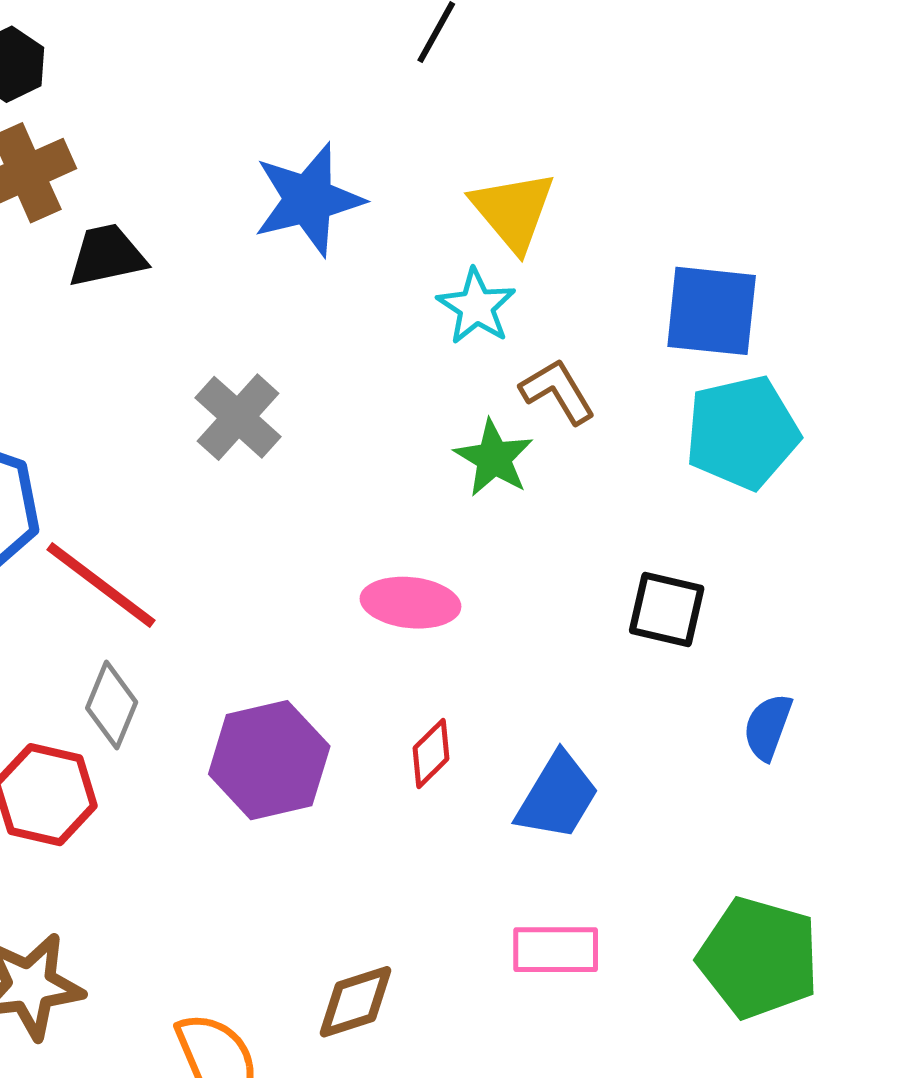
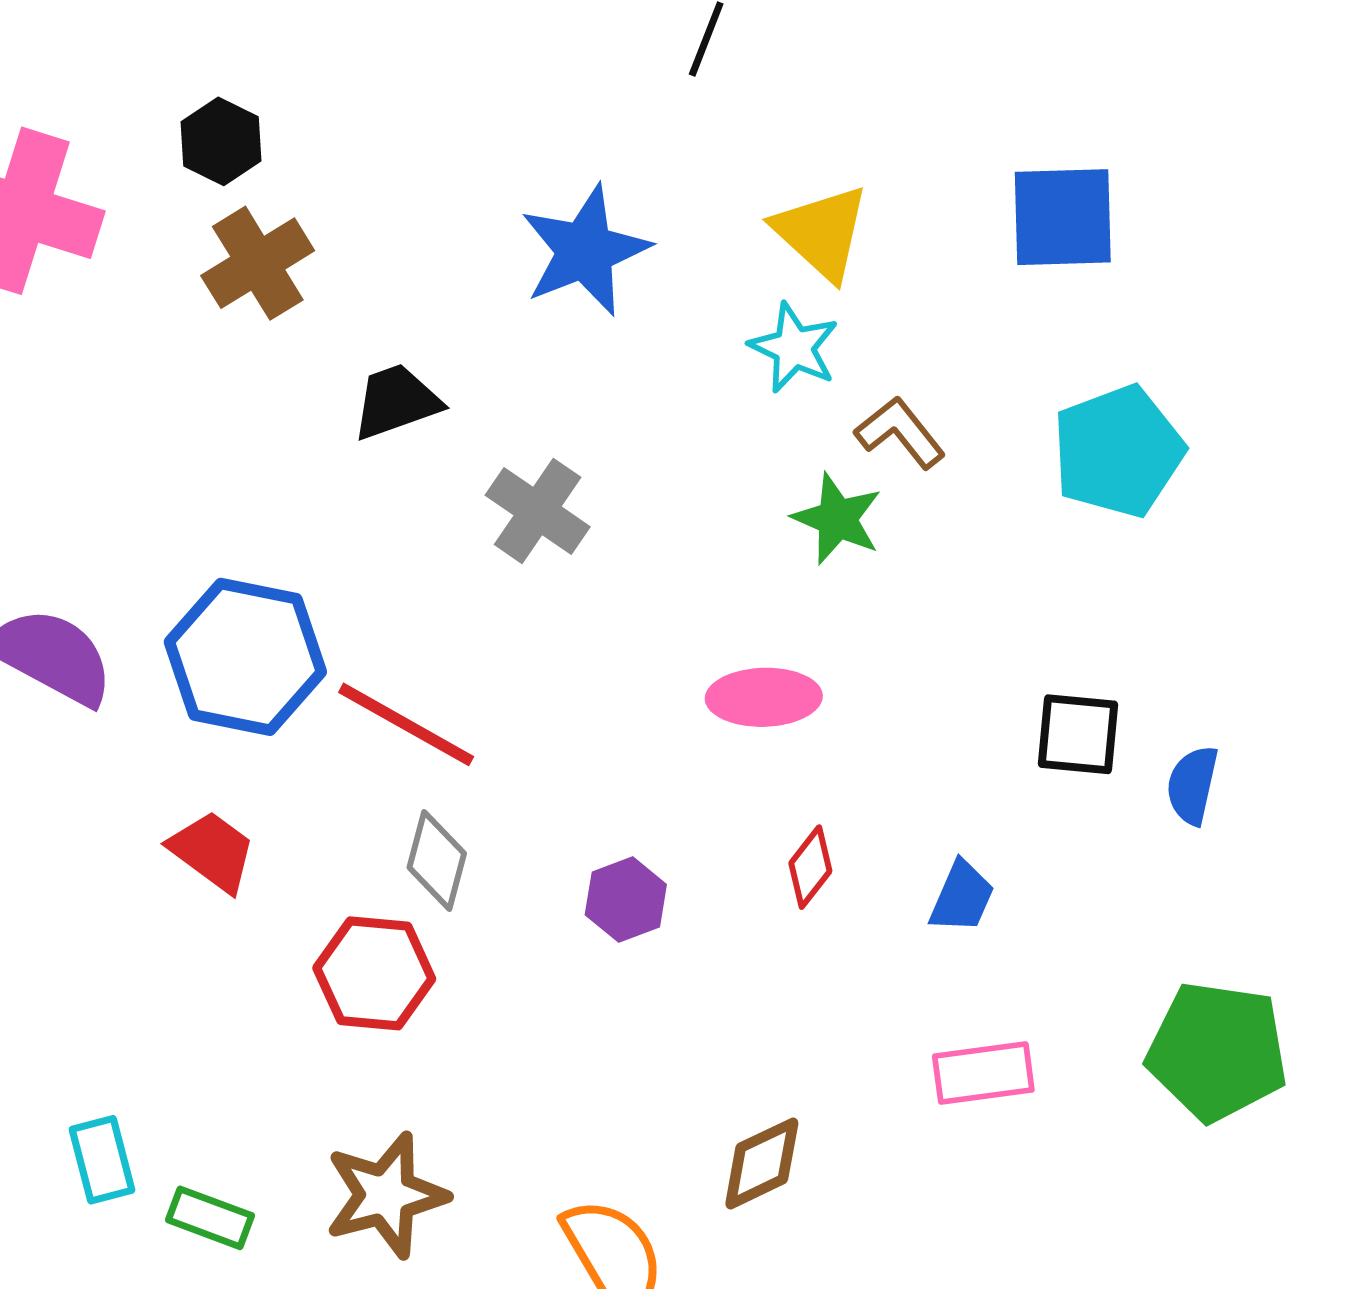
black trapezoid: (107, 256) -> (396, 402), moved
blue square: (712, 311) -> (1063, 217), moved
black square: (667, 610) -> (1078, 734), moved
purple hexagon: (269, 760) -> (626, 900), size x0.6
blue trapezoid: (557, 796) -> (962, 897), size x0.7

